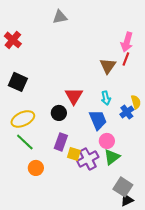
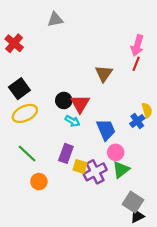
gray triangle: (60, 17) -> (55, 19), moved
brown triangle: (108, 66) -> (104, 73), moved
black square: (18, 82) -> (19, 89), turned 30
cyan arrow: (106, 98) -> (72, 121), moved, turned -48
black circle: (59, 113) -> (64, 101), moved
yellow ellipse: (23, 119) -> (25, 113), moved

